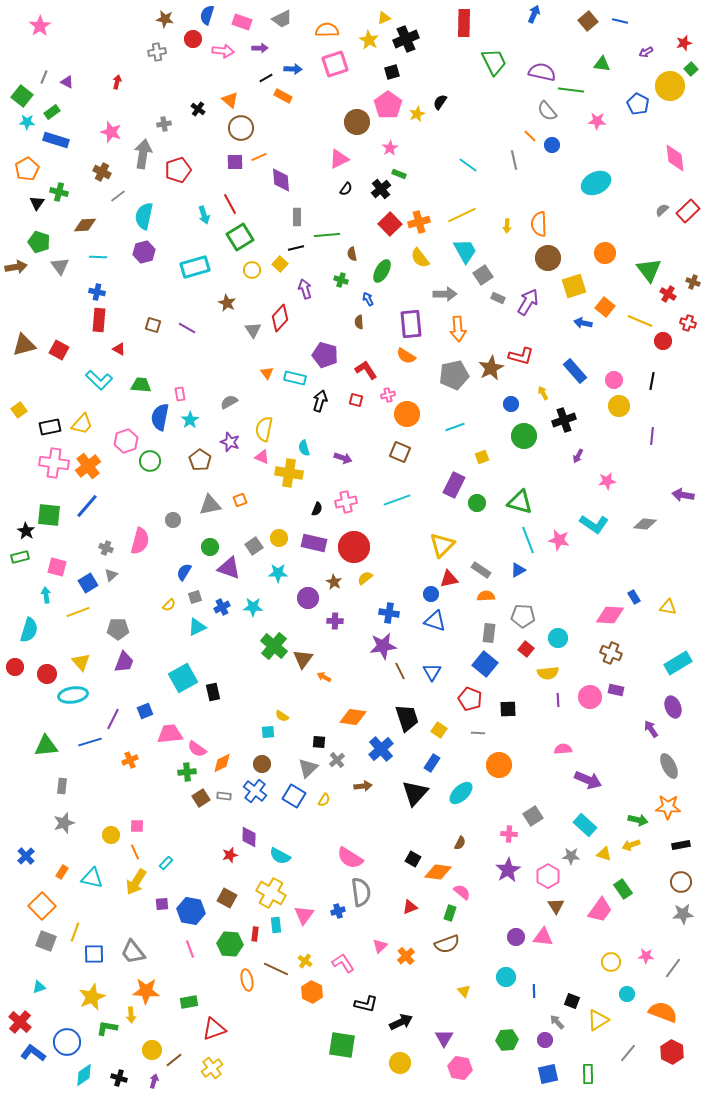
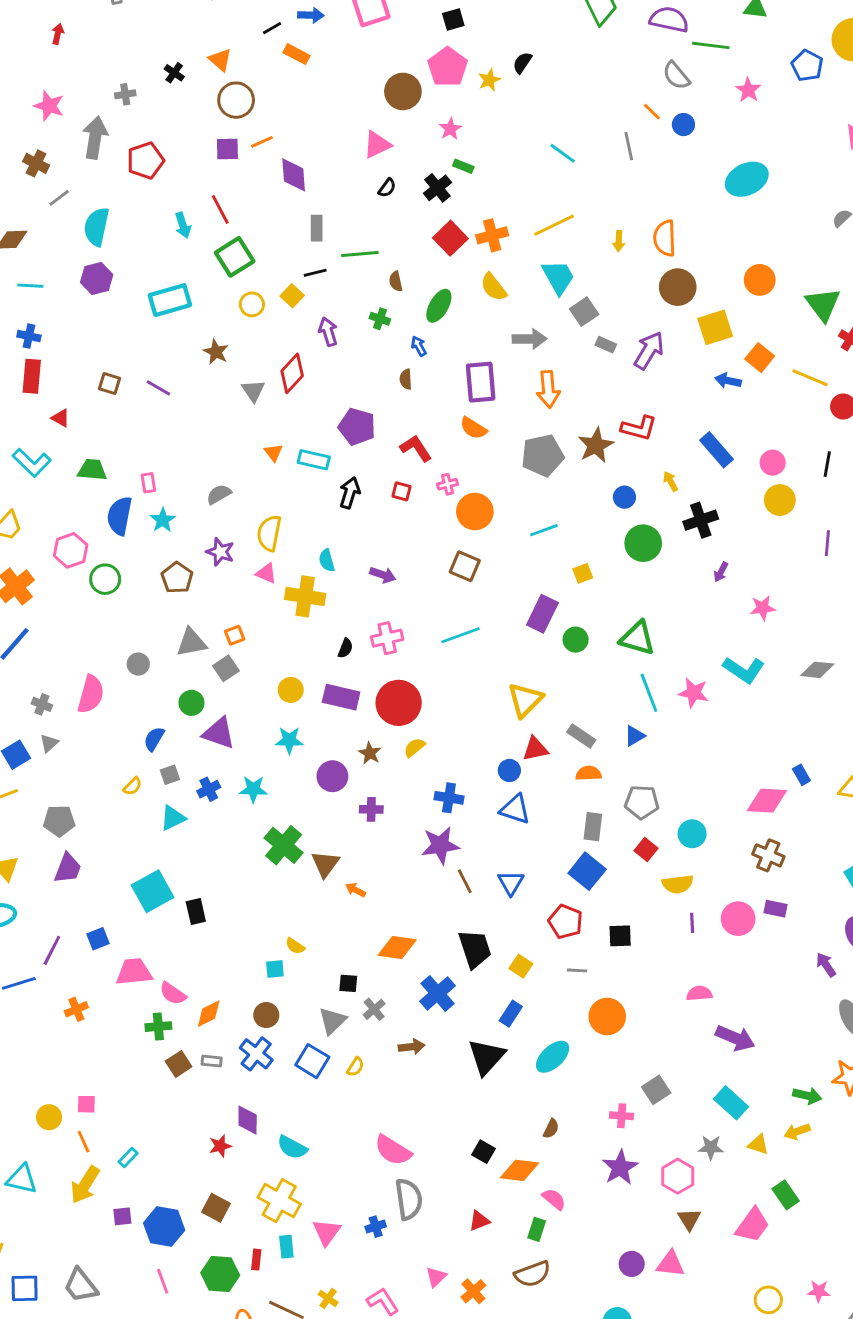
pink star: (597, 121) -> (748, 90), turned 30
gray square: (254, 546) -> (226, 668), moved

